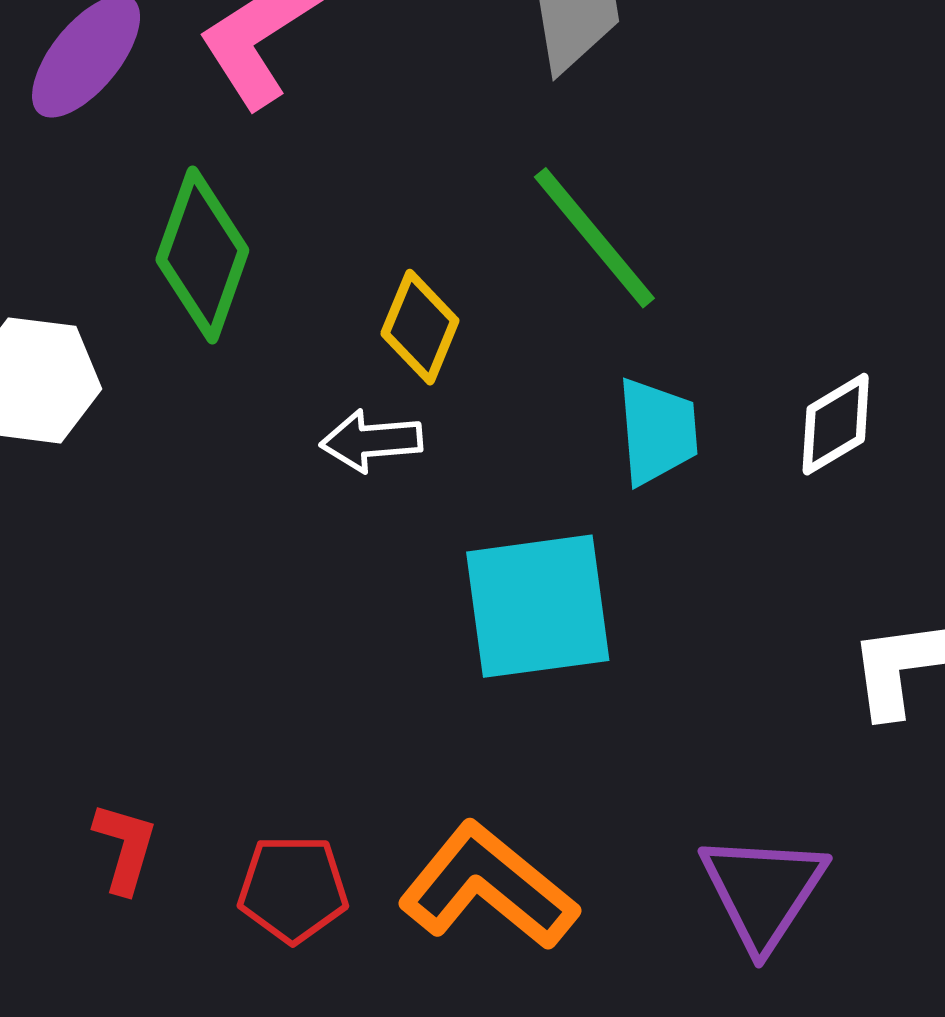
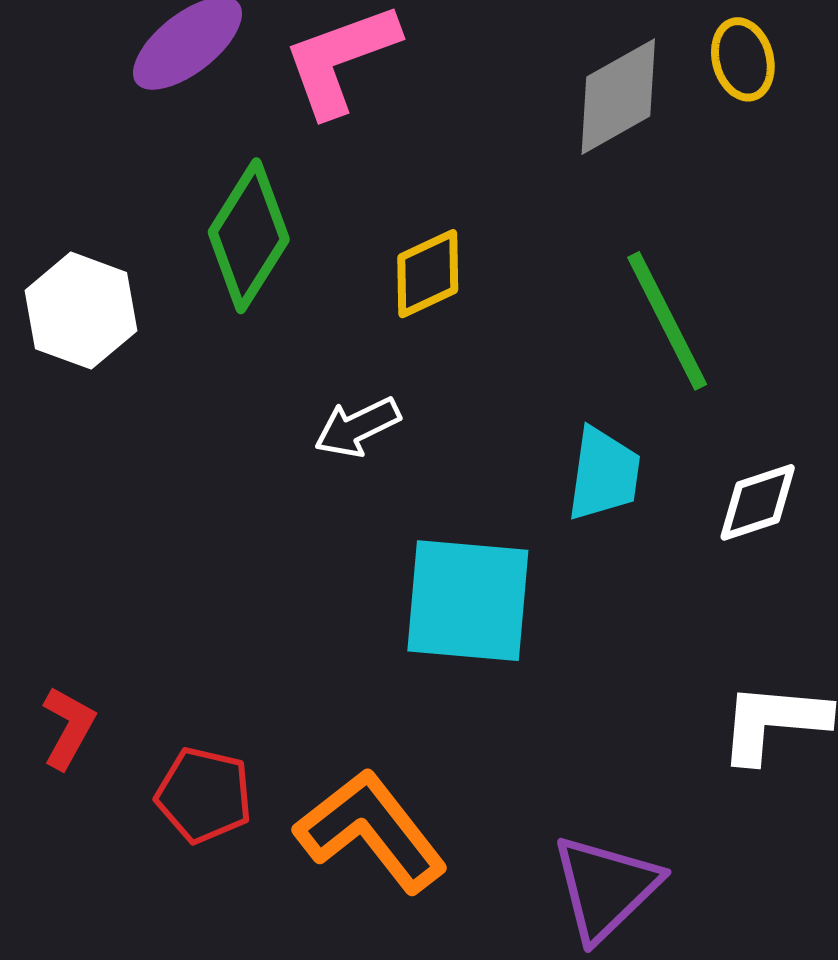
green line: (594, 238) -> (667, 321), moved
yellow diamond: (420, 327) -> (428, 274), moved, turned 30
white arrow: (371, 441) -> (357, 427), turned -34

